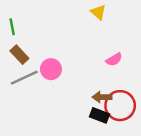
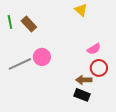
brown rectangle: (19, 55) -> (29, 24), moved
red circle: (120, 106) -> (99, 68), moved, size x0.7

